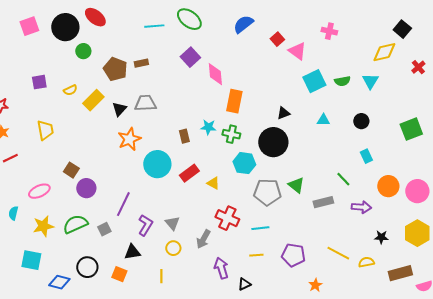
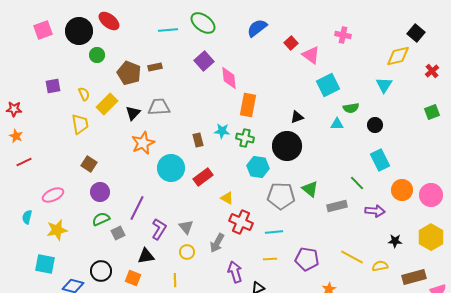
green semicircle: (342, 81) -> (351, 108), moved
yellow semicircle: (70, 90) -> (84, 94), turned -88
green square: (411, 129) -> (432, 112), moved, size x0.7
yellow trapezoid: (45, 130) -> (80, 124), moved
cyan rectangle: (366, 156) -> (380, 160), size x1.5
brown square: (71, 170) -> (89, 164), moved
yellow triangle: (213, 183) -> (227, 198), moved
green semicircle: (75, 224) -> (101, 219), moved, size x0.7

